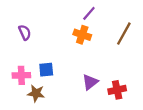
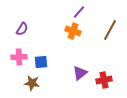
purple semicircle: (25, 32) -> (22, 29), turned 56
pink cross: (21, 75) -> (19, 57), moved

